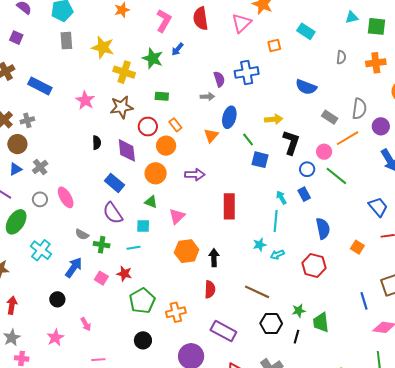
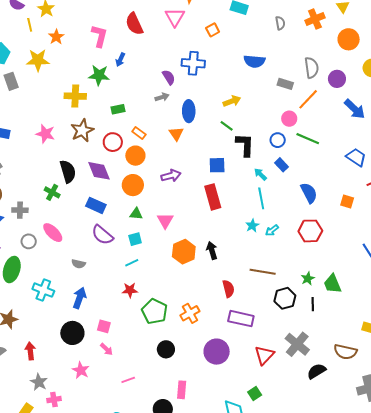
yellow star: (103, 47) -> (38, 60), moved
blue cross: (247, 72) -> (193, 63), turned 30
green line: (248, 140) -> (227, 126), moved
black L-shape: (291, 142) -> (245, 145), moved
black semicircle: (97, 143) -> (68, 171), size x1.6
blue square: (260, 160) -> (217, 165), moved
gray cross: (40, 167) -> (20, 210), turned -35
green cross: (102, 245) -> (52, 192), moved, turned 35
pink square: (101, 278) -> (104, 326), moved
red semicircle: (210, 289) -> (228, 289), moved
black circle: (57, 299) -> (72, 333), size x1.5

